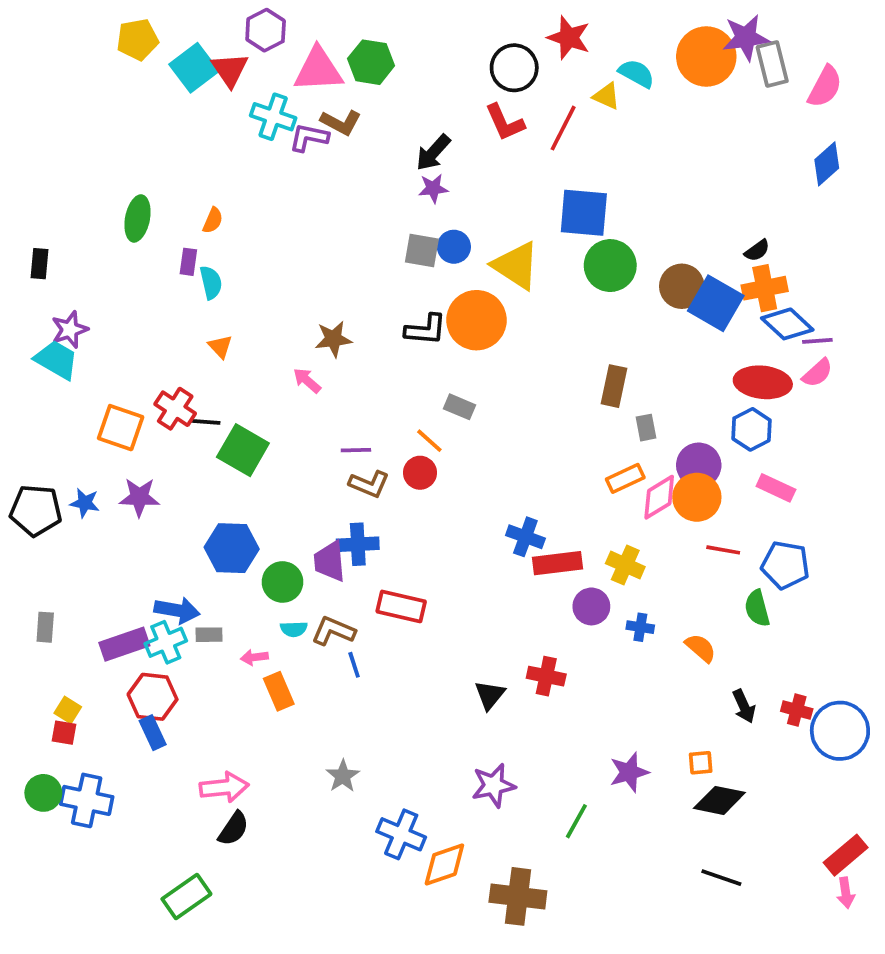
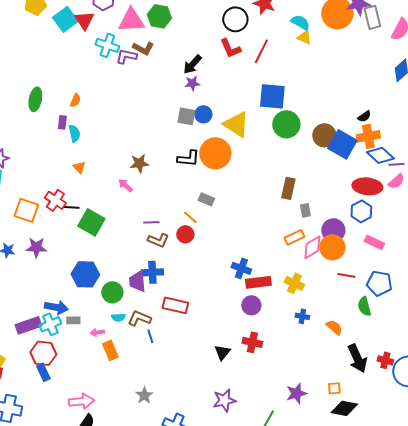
yellow triangle: (606, 96) -> (304, 37), moved
purple circle: (591, 606) -> (251, 305), moved
black arrow: (744, 706) -> (357, 358), size x1.6

